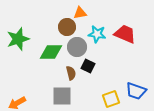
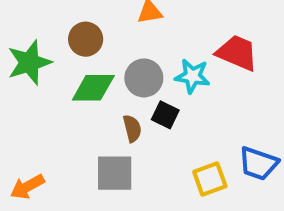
brown circle: (67, 27) -> (86, 39), moved
cyan star: (97, 34) -> (192, 76), moved

